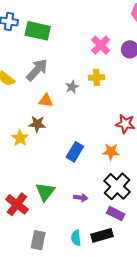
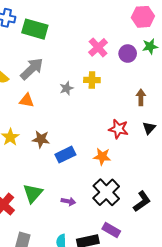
orange triangle: (46, 100) -> (27, 100), moved
brown star: (37, 124) -> (41, 139), moved
blue rectangle: (75, 152) -> (65, 155), turned 30
purple rectangle: (116, 214) -> (111, 230), moved

